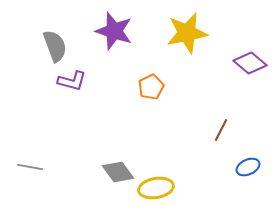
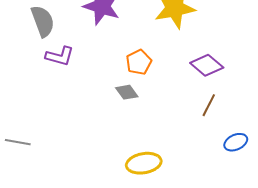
purple diamond: (250, 63) -> (207, 65), moved
gray diamond: (118, 172) -> (127, 92), moved, size x0.7

